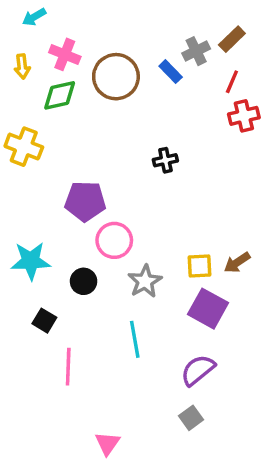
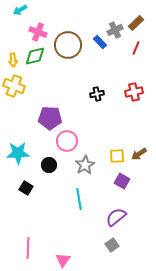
yellow arrow: (22, 66) -> (13, 60), moved
red cross: (244, 116) -> (134, 92), moved
purple square: (208, 309) -> (122, 181), size x0.7
pink line: (68, 367) -> (28, 248), moved

